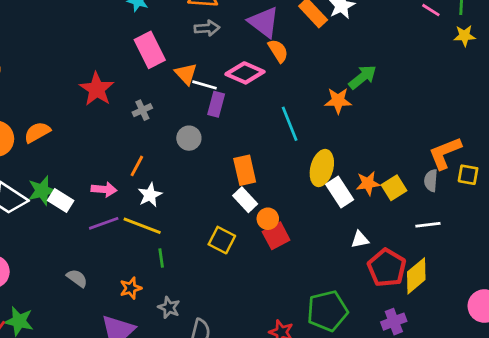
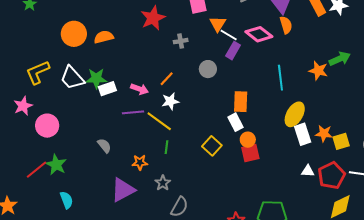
white rectangle: (61, 200) -> (107, 89), turned -66
red pentagon: (387, 268) -> (331, 176), moved

